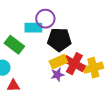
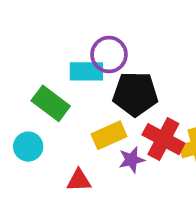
yellow rectangle: (58, 62) -> (109, 135), moved
red triangle: (13, 86) -> (79, 180), moved

